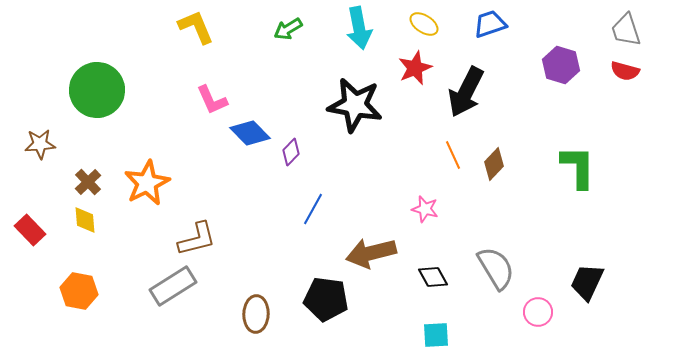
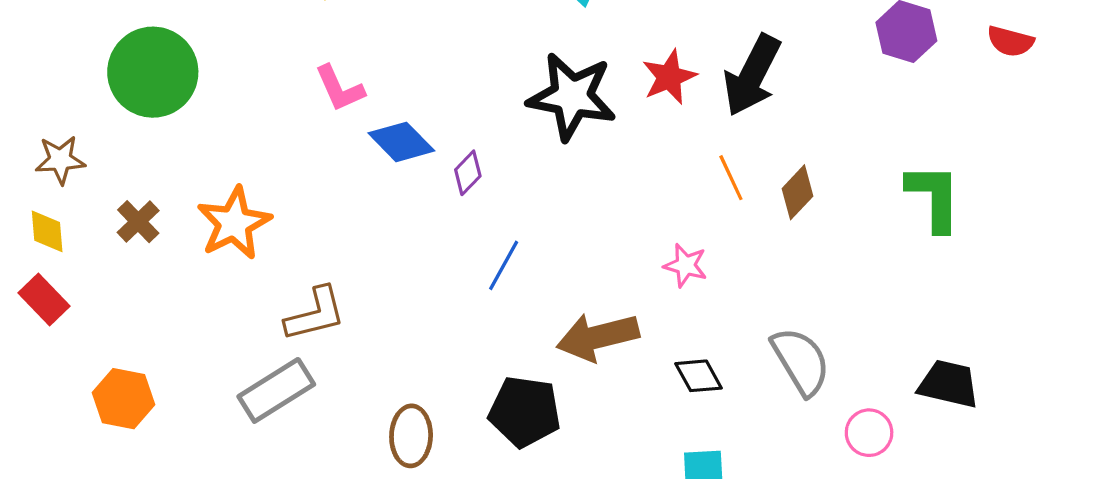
red star: (415, 68) -> (669, 77), moved
yellow diamond: (85, 220) -> (47, 231), moved
black trapezoid: (587, 282) -> (949, 384), turned 78

